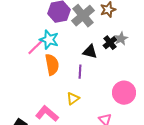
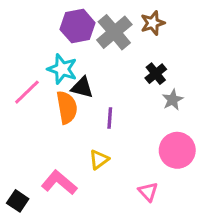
gray star: (121, 39) -> (173, 100), moved
pink line: (36, 47) -> (27, 92), moved
black triangle: (90, 52) -> (82, 87), moved

